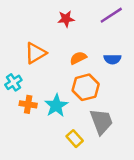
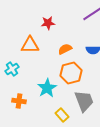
red star: (66, 19) -> (48, 23), moved
orange triangle: (35, 53) -> (30, 45), turned 30
orange cross: (28, 104) -> (19, 101), moved

